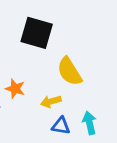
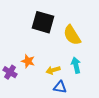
yellow semicircle: (69, 71) -> (72, 35), moved
cyan arrow: (89, 123) -> (76, 65), moved

